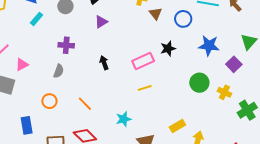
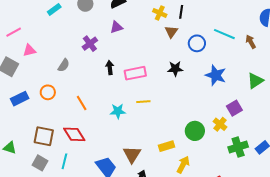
purple cross: (66, 45) -> (90, 44), moved, turned 35
pink rectangle: (143, 61) -> (135, 73), moved
purple square: (234, 64) -> (234, 108), moved
green circle: (199, 83) -> (195, 131), moved
cyan star: (124, 119) -> (118, 111), moved
blue rectangle: (27, 125) -> (20, 99), moved, turned 60

